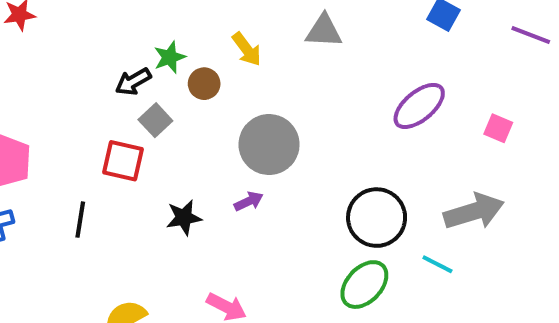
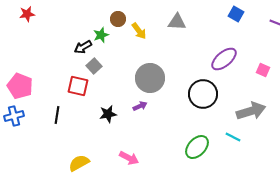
brown circle: (204, 84) -> (118, 19), moved
black circle: (377, 218) -> (203, 94), moved

